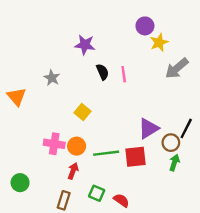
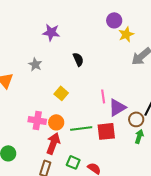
purple star: (85, 45) -> (51, 32), moved
pink line: (124, 74) -> (103, 96), moved
red arrow: (73, 171) -> (53, 143), size x1.5

